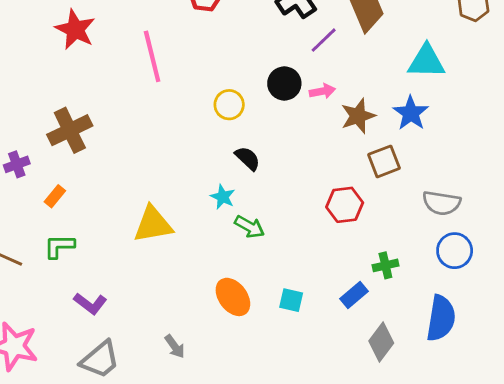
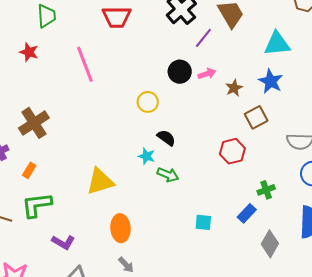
red star: (75, 29) -> (29, 52), size x0.7
yellow circle: (229, 105) -> (148, 102), moved
brown star: (358, 116) -> (234, 88), size x0.7
black semicircle: (248, 158) -> (166, 138), moved
green L-shape: (59, 246) -> (37, 205), size x1.4
orange ellipse: (233, 297) -> (120, 228), moved, turned 40

